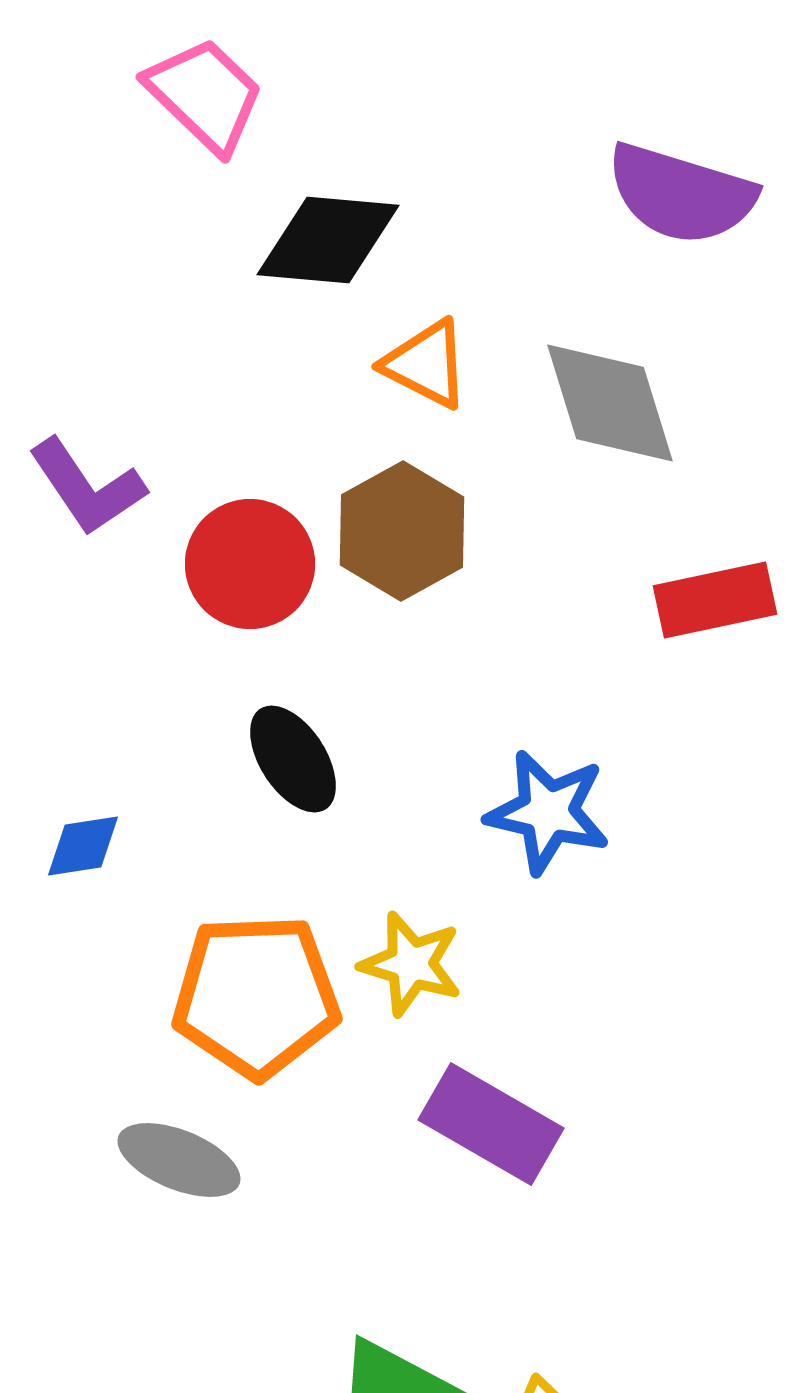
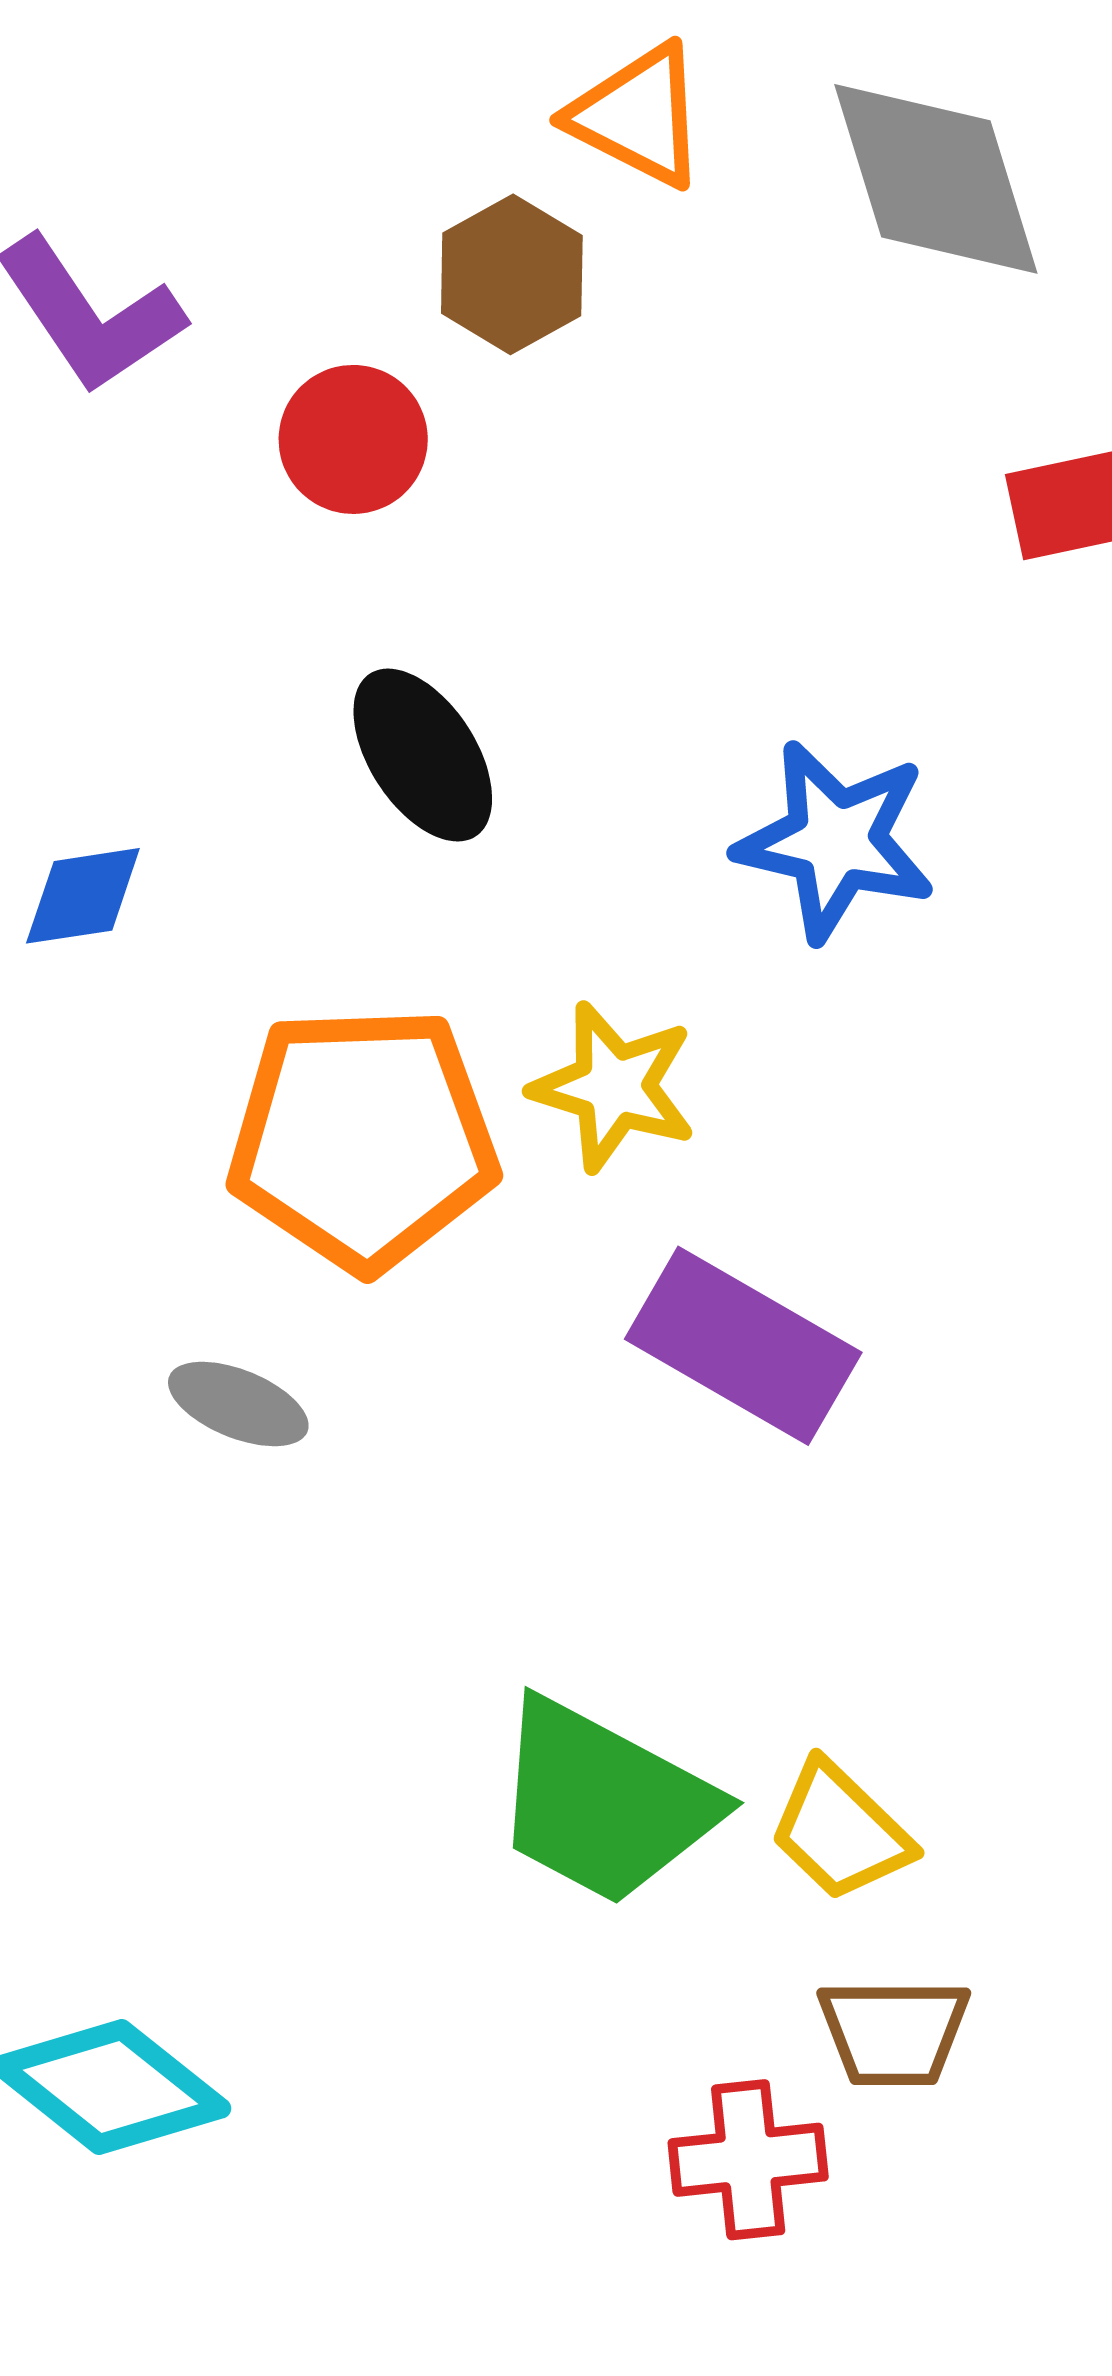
brown hexagon: (402, 531) -> (512, 274), moved, size x0.7
red circle: (250, 564) -> (353, 439), size x0.7
gray ellipse: (179, 1160) -> (238, 1404), size x0.7

